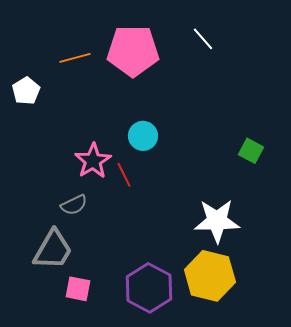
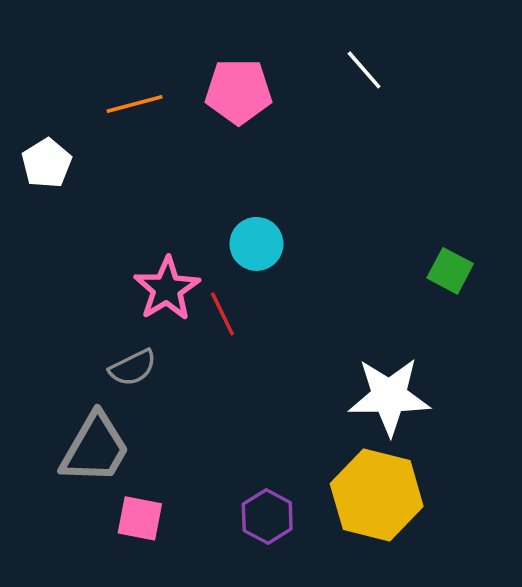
pink pentagon: (133, 51) -> (239, 91), size x0.7
purple hexagon: (149, 288) -> (267, 517), size x0.6

